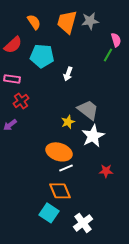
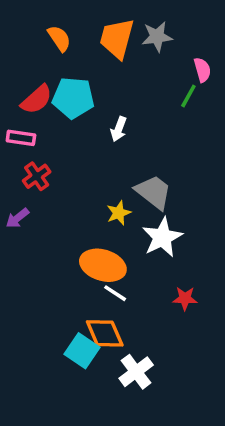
red semicircle: (13, 45) -> (37, 99), moved
white line: (66, 168) -> (115, 293), turned 56
cyan square: (49, 213) -> (82, 351), moved
white cross: (83, 223) -> (136, 372), moved

